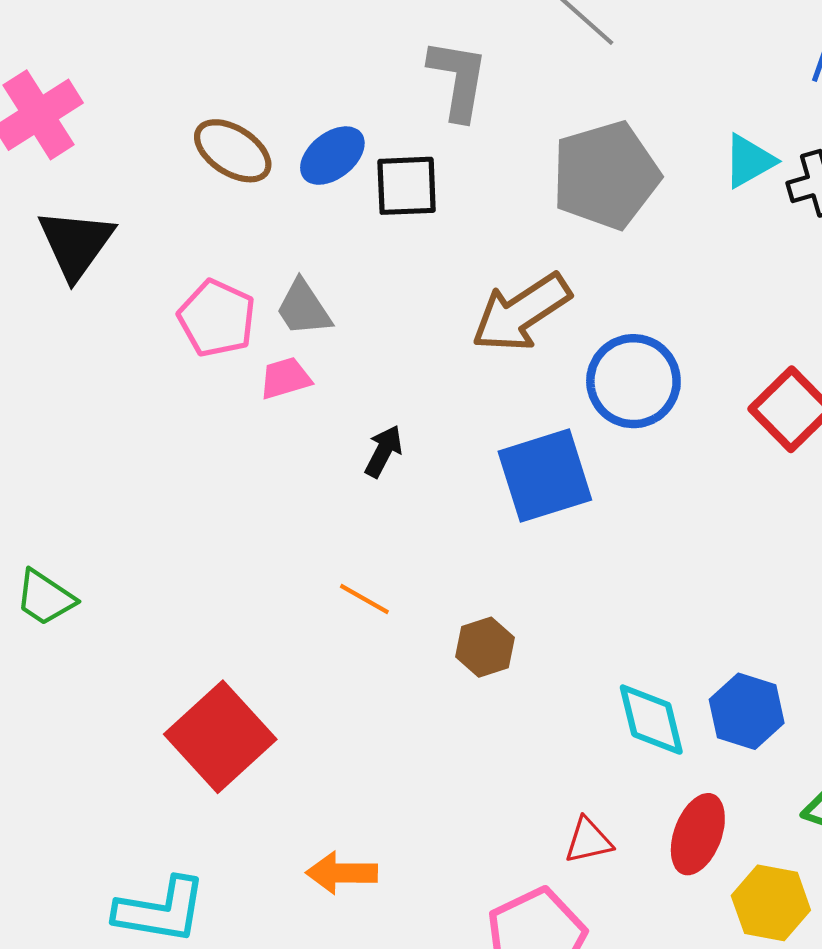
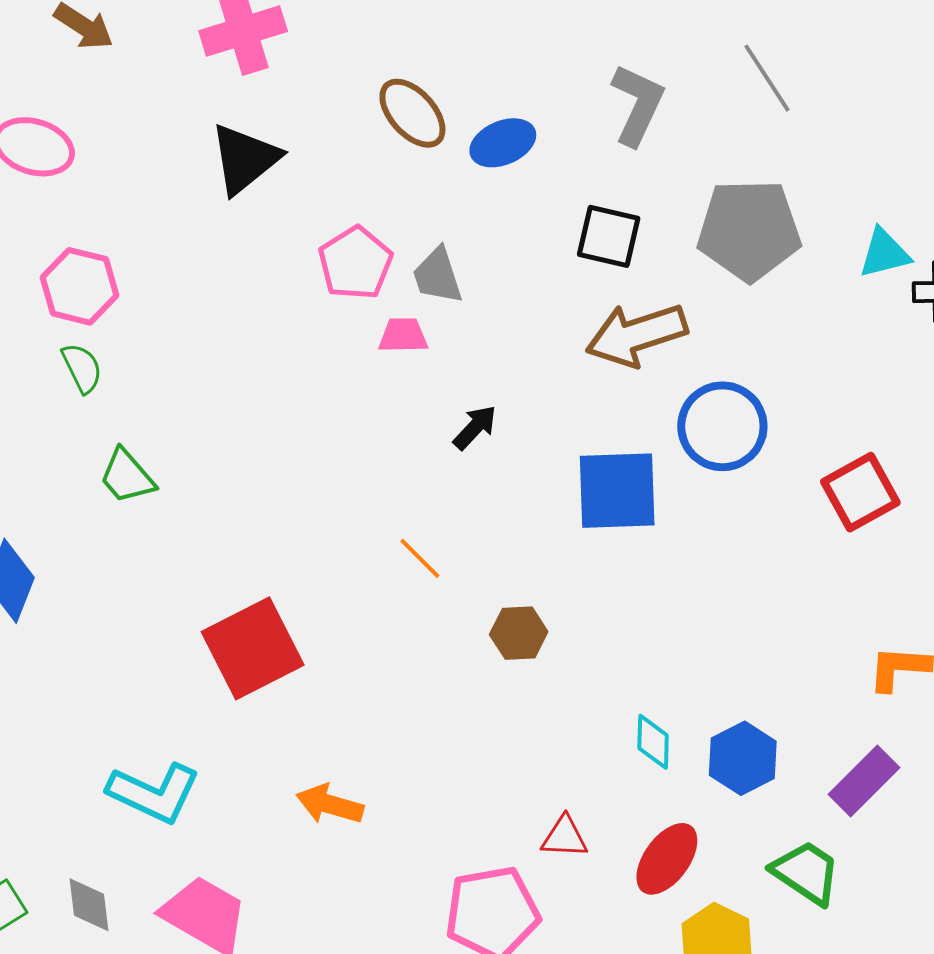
black square: (407, 186) -> (609, 236), moved
cyan diamond: (651, 720) -> (653, 742), size x0.7

